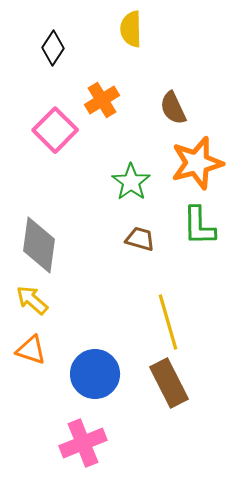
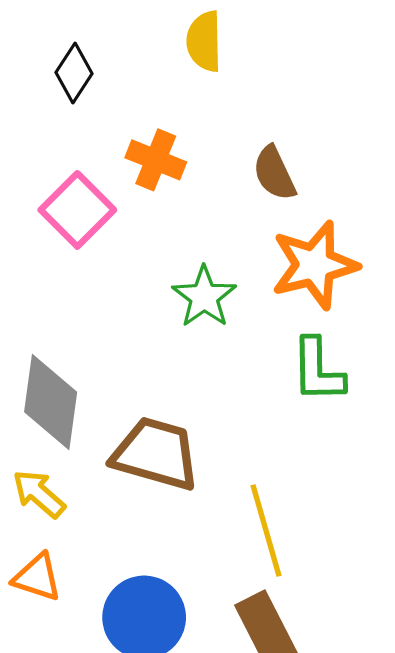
orange cross: (102, 100) -> (156, 160), turned -36
brown trapezoid: (140, 239) -> (156, 454), moved, size x1.8

